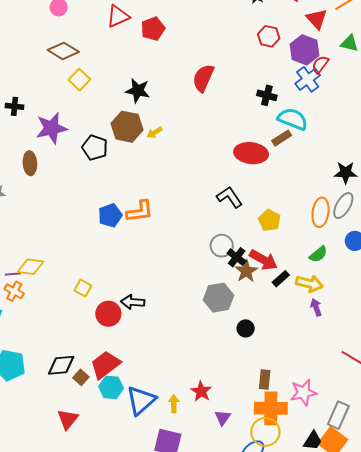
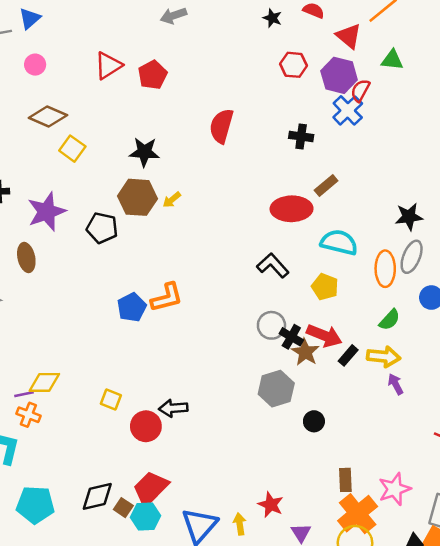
cyan semicircle: (293, 119) -> (339, 242), moved
cyan hexagon: (111, 387) -> (146, 516), moved
orange cross: (271, 408) -> (358, 514), turned -32

